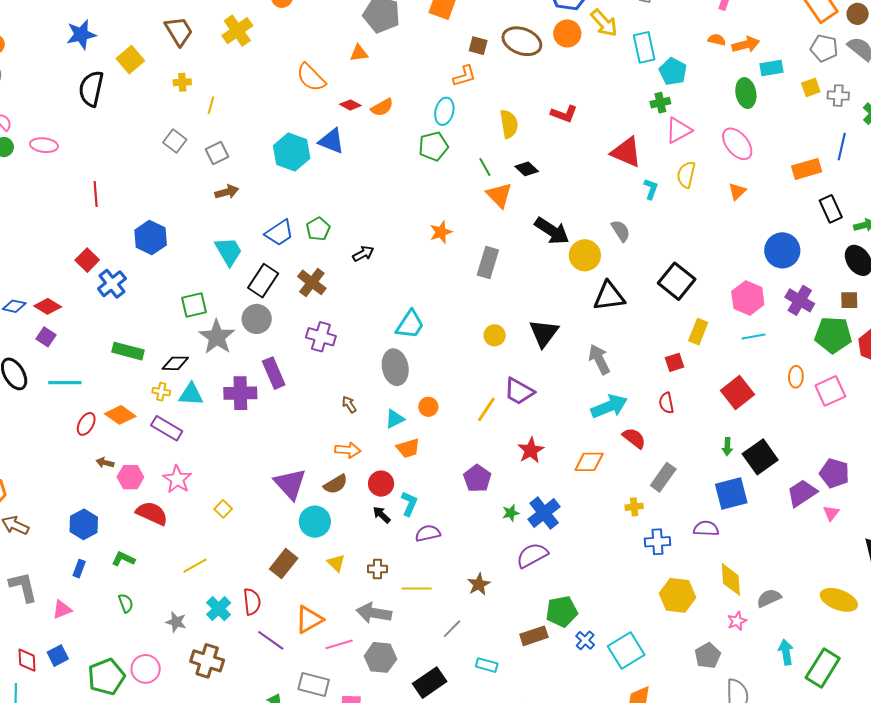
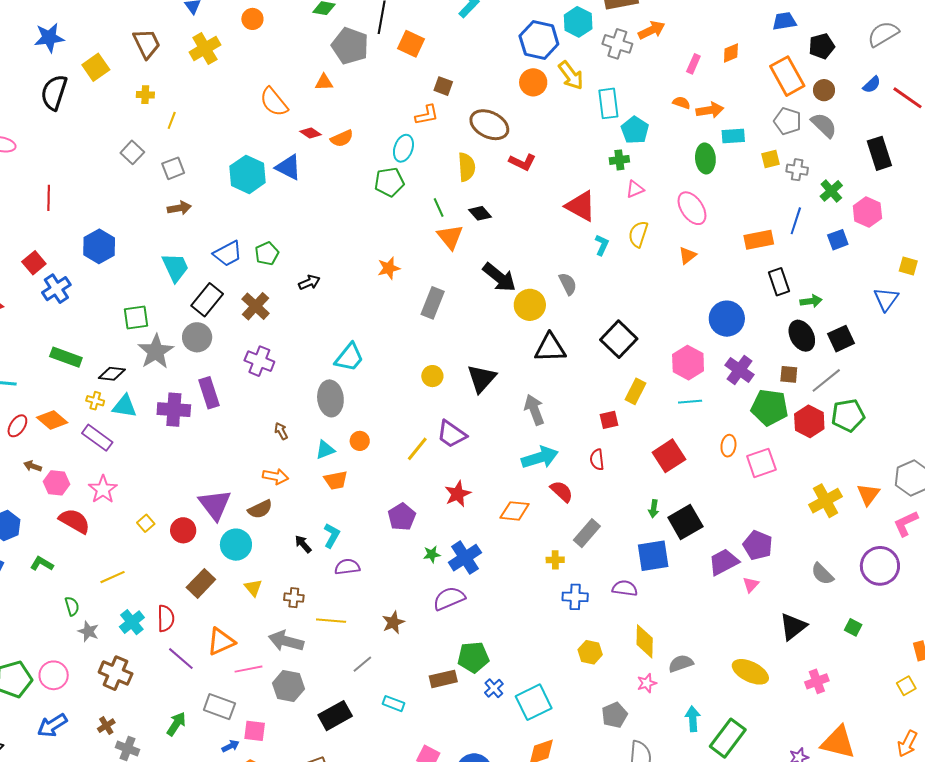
brown ellipse: (522, 41) -> (489, 125), moved
pink triangle: (679, 130) -> (635, 189), size x0.7
red circle: (381, 484) -> (183, 530), moved
yellow hexagon: (678, 595) -> (590, 652), size x0.7
green semicircle: (126, 603) -> (72, 606), moved

